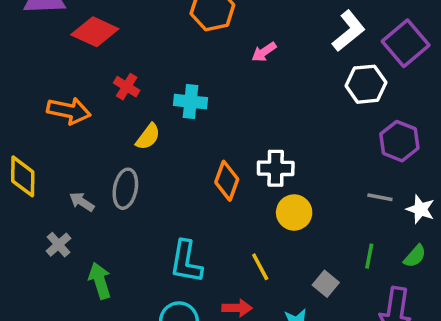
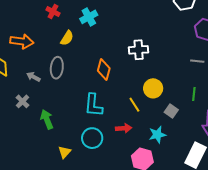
cyan cross: (191, 102) -> (89, 17), turned -30
orange arrow: (69, 111) -> (22, 41), moved
orange diamond: (227, 181) -> (104, 69), moved
yellow circle: (294, 212) -> (153, 88), moved

